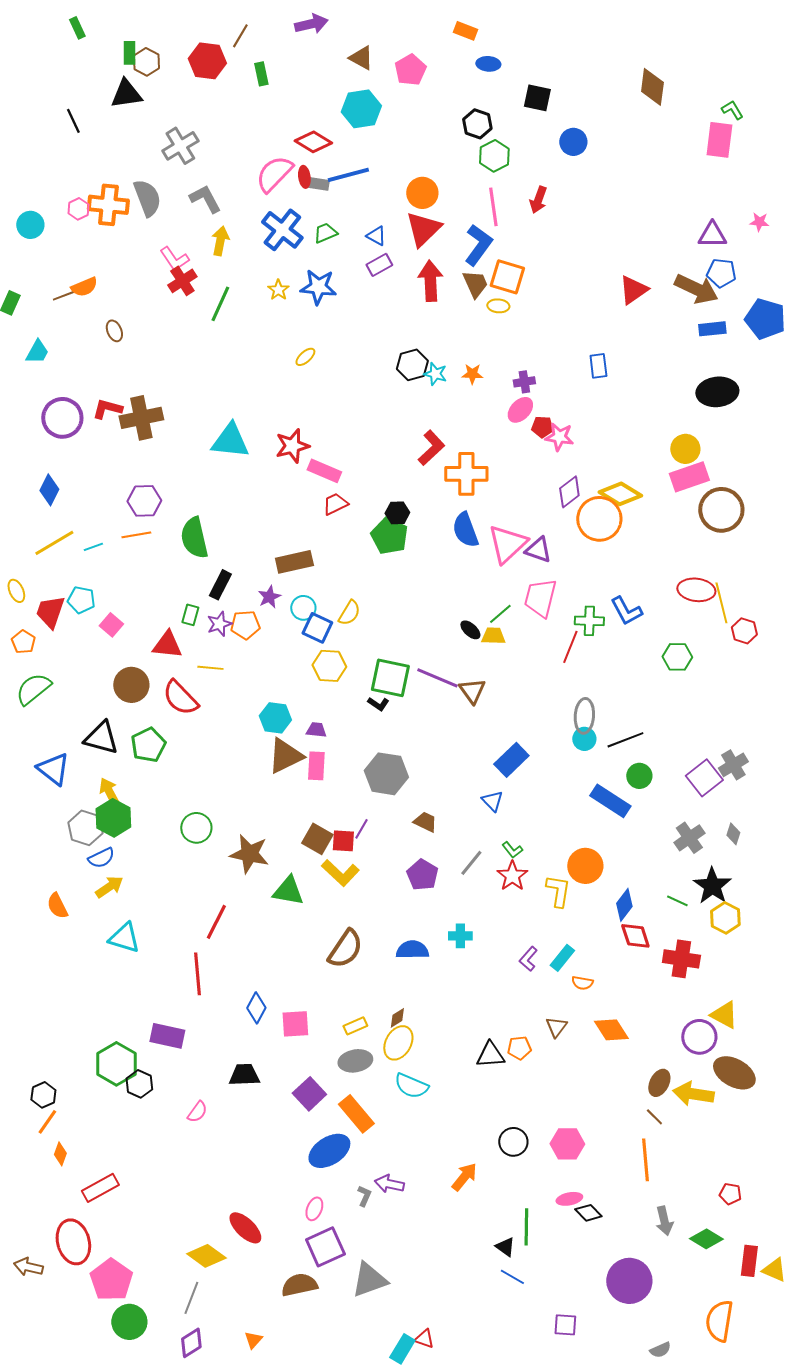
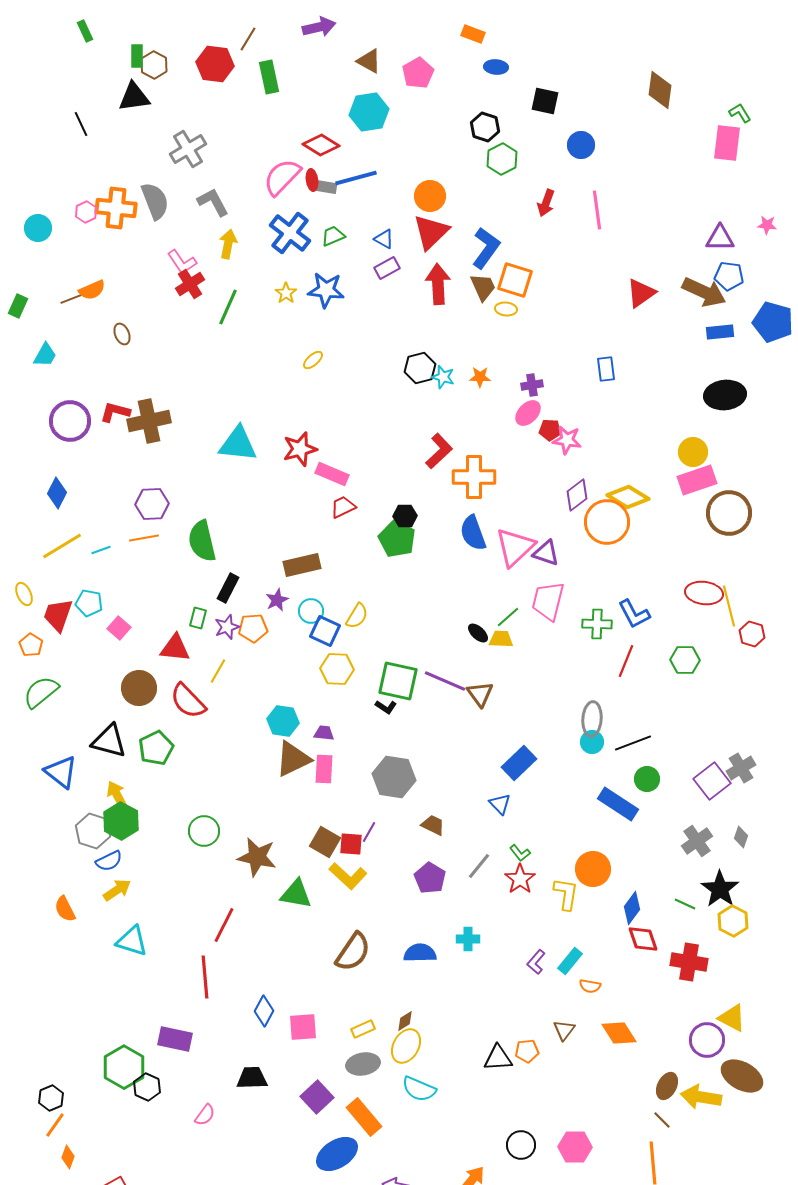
green rectangle: (261, 74) -> (269, 77), size x1.4
pink line: (493, 207) -> (597, 210), moved
red line: (570, 647) -> (626, 661), moved
yellow line: (210, 668) -> (218, 671), turned -65

